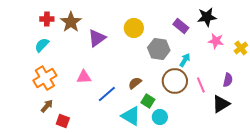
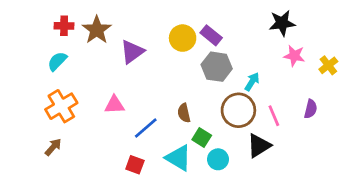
purple rectangle: (181, 26) -> (211, 35), moved
brown semicircle: (135, 83) -> (184, 113), turned -64
black triangle: (221, 104) -> (259, 146), moved
brown arrow: (47, 106) -> (53, 147), moved
red square: (63, 121) -> (135, 165), moved

